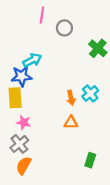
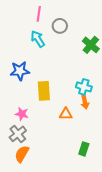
cyan arrow: (32, 60) -> (38, 39), moved, turned -96
cyan cross: (90, 93) -> (84, 87), turned -35
yellow rectangle: (15, 98) -> (44, 91), moved
orange arrow: (71, 98) -> (85, 102), moved

